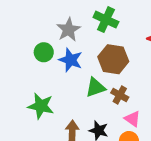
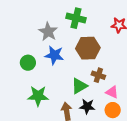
green circle: (44, 52) -> (28, 63), moved
green triangle: (95, 88) -> (79, 86), moved

